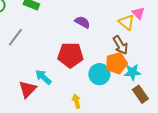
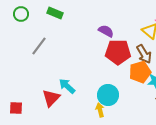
red pentagon: (70, 55) -> (118, 52), moved
cyan circle: (99, 74) -> (108, 95), moved

